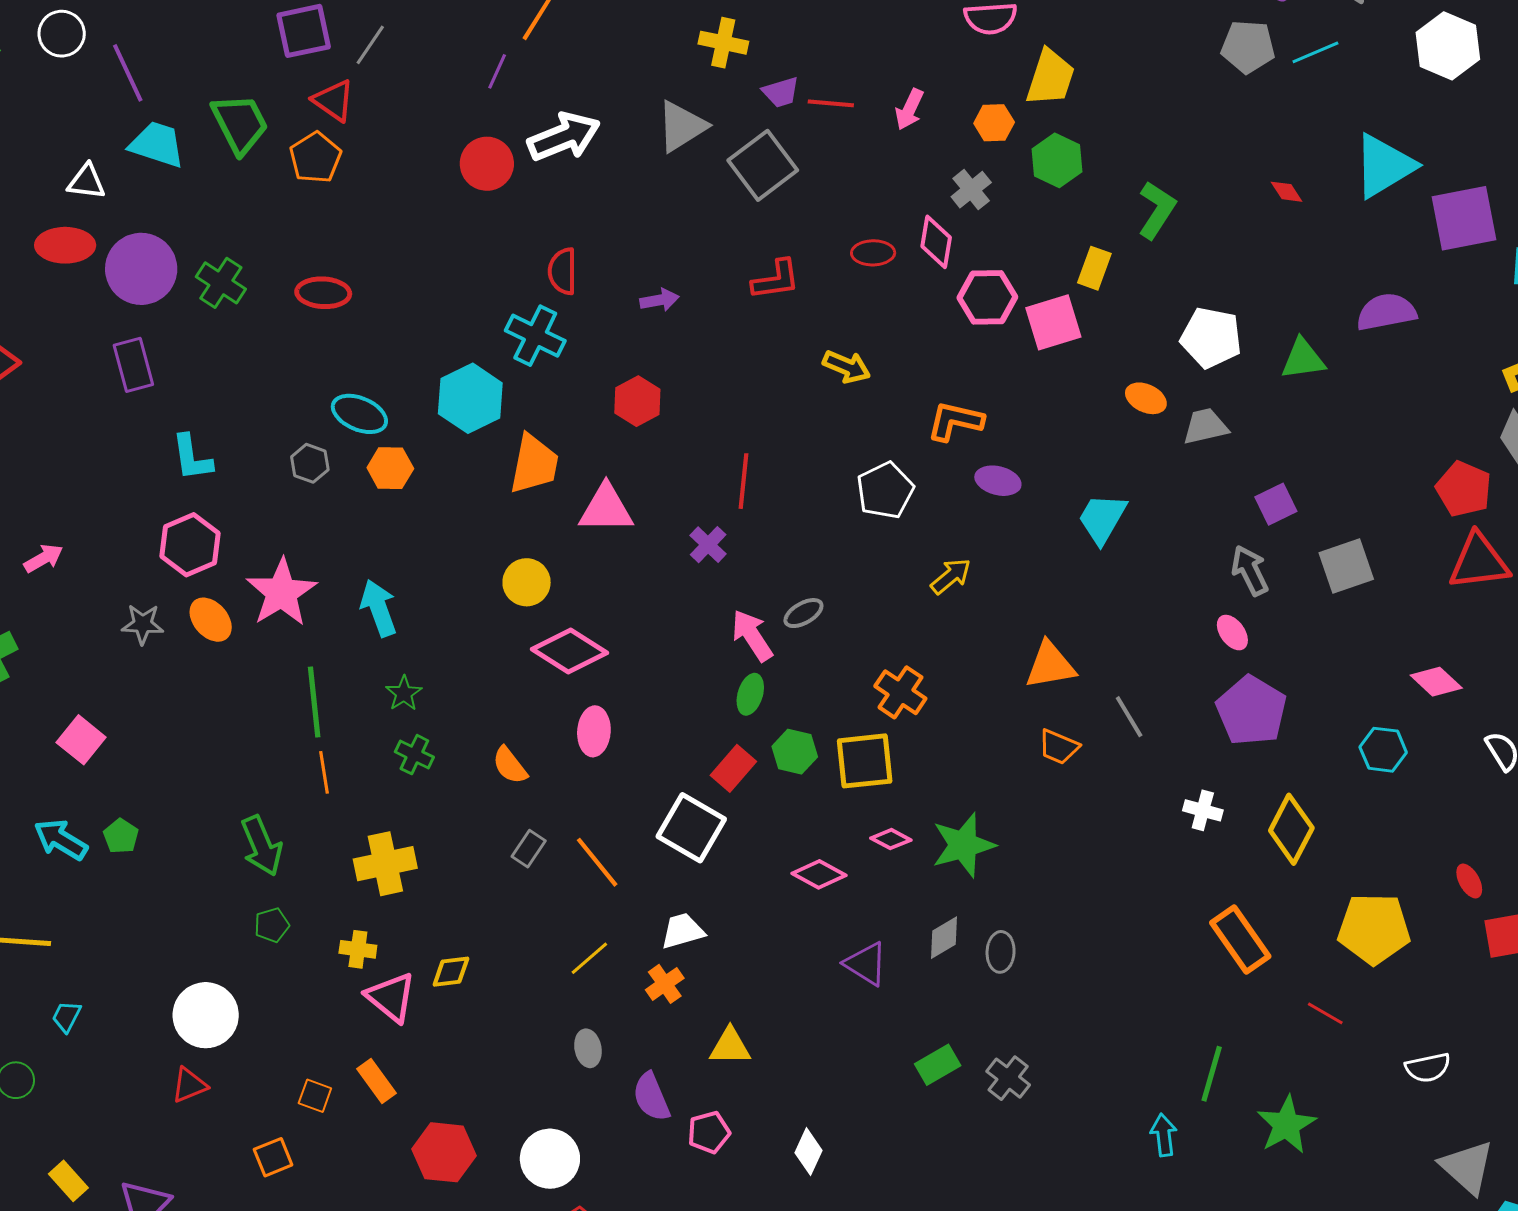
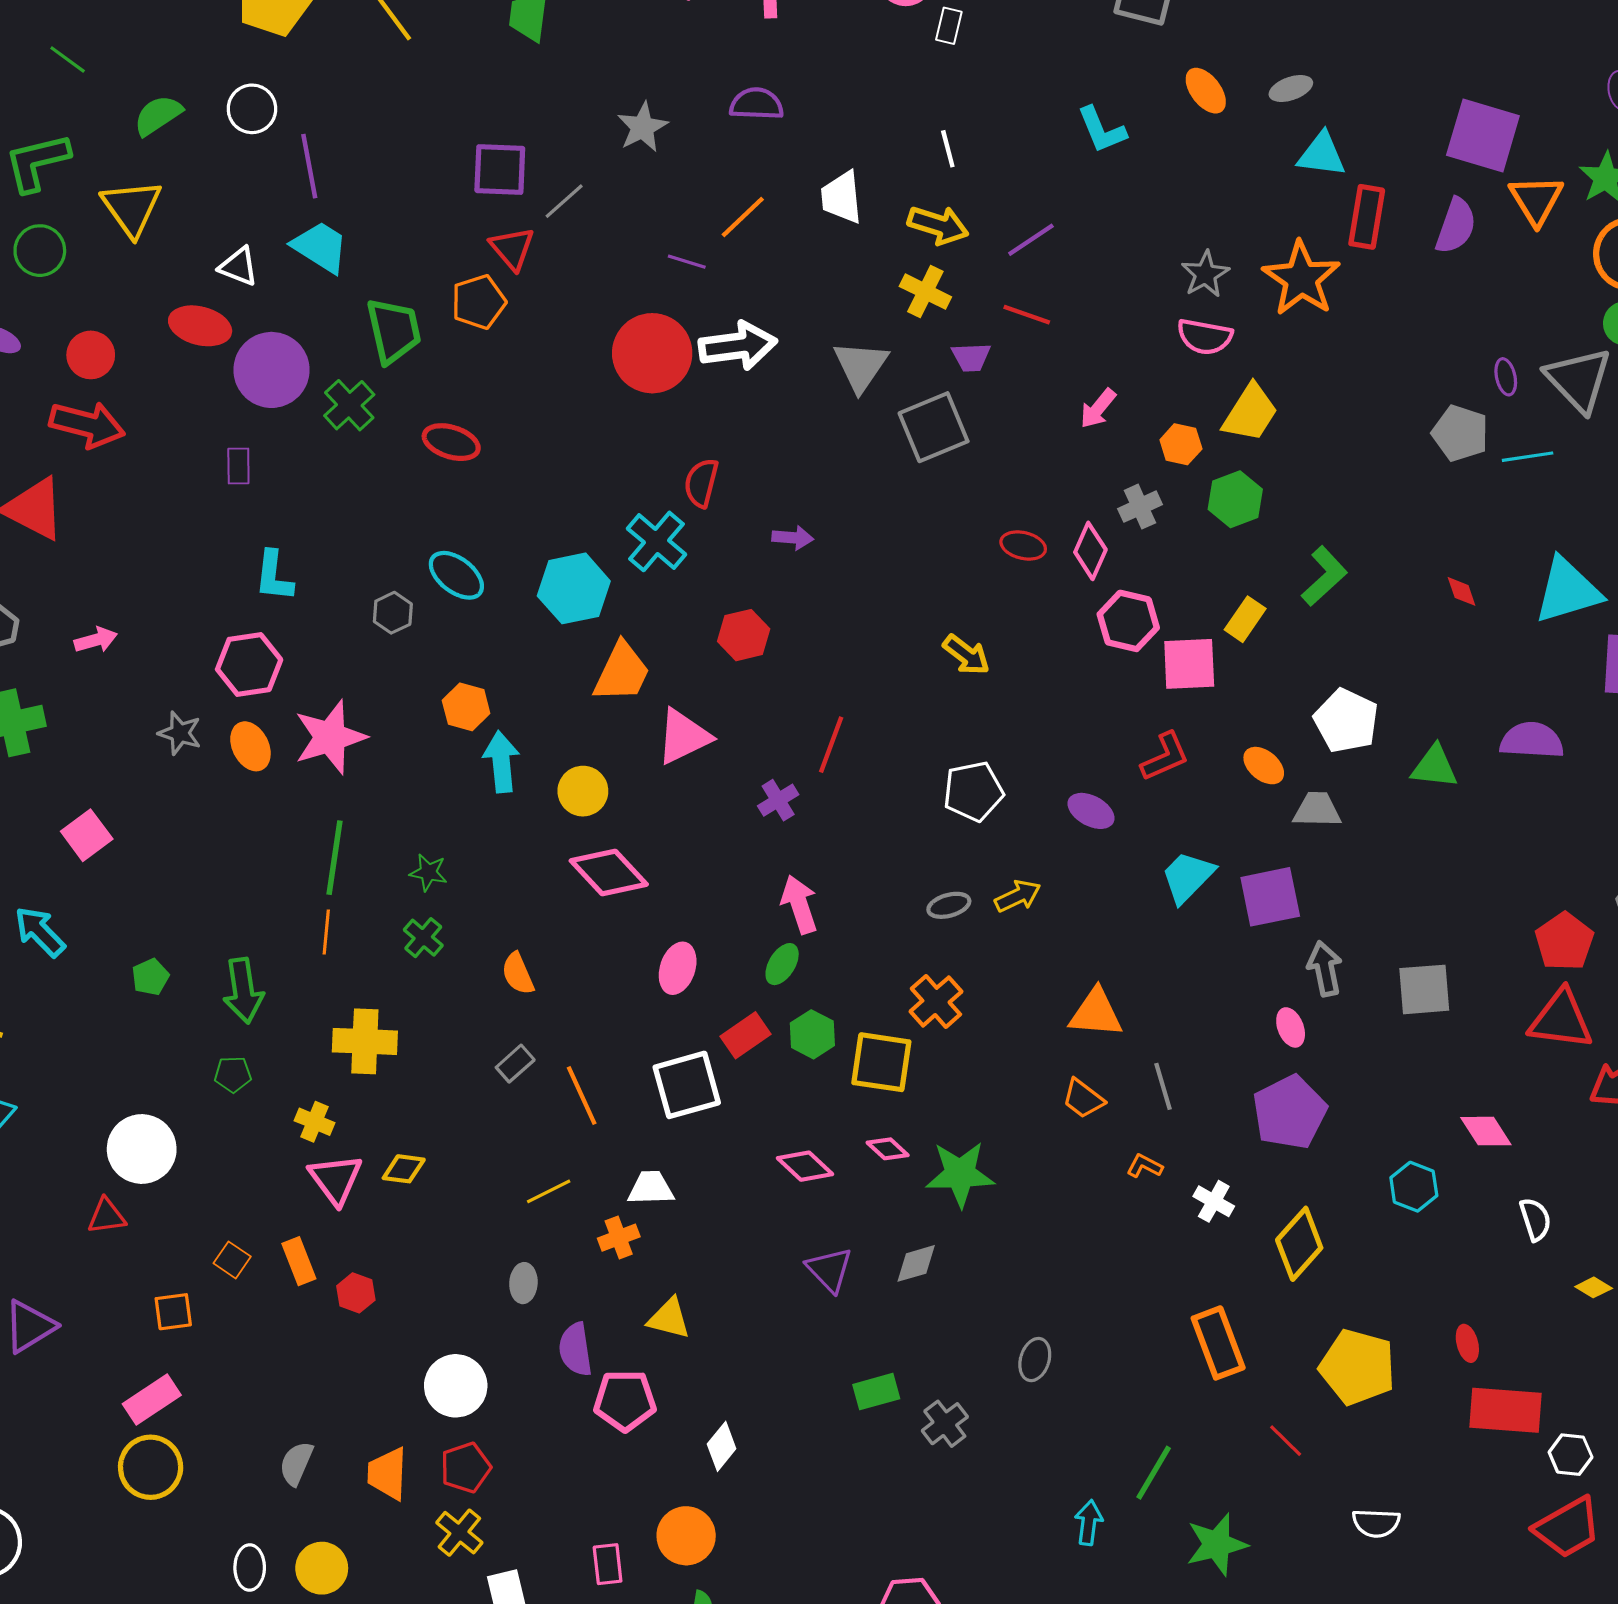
purple line: (497, 71) -> (687, 262), turned 69
red line: (831, 103) -> (1027, 315), moved
green trapezoid: (240, 124) -> (394, 331), moved
gray triangle: (682, 126) -> (861, 366), turned -38
red circle: (487, 164) -> (652, 353), size x1.4
red L-shape: (776, 280) -> (1165, 757), moved, turned -30
purple rectangle: (133, 365) -> (238, 466), size x0.7
orange L-shape: (955, 421) -> (1145, 1166), moved, size x0.6
orange hexagon: (390, 468) -> (466, 707), moved
purple square: (1276, 504) -> (1270, 897), moved, size x1.5
pink triangle: (606, 509) -> (683, 737), turned -40
cyan arrow: (379, 608) -> (501, 762), moved
gray ellipse: (803, 613) -> (949, 905), moved
green star: (404, 693) -> (428, 872), turned 30
pink ellipse: (594, 731) -> (678, 968), moved
white square: (691, 828) -> (687, 1085), turned 30
green pentagon: (121, 836) -> (150, 977), moved
gray ellipse: (1001, 952) -> (1035, 1360), moved
pink pentagon: (709, 1132) -> (625, 1401), size x1.4
red hexagon: (444, 1152) -> (356, 1293), moved, size x0.6

